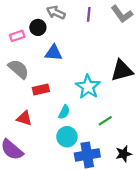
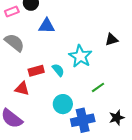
black triangle: (122, 71) -> (112, 40), size x0.6
red rectangle: (41, 89) -> (36, 71), moved
cyan semicircle: (64, 112) -> (58, 70), moved, turned -64

